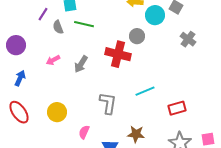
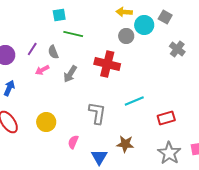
purple line: (43, 14) -> (32, 49), moved
gray semicircle: (58, 27) -> (53, 52), moved
gray circle: (137, 36) -> (126, 36), moved

